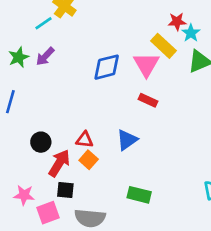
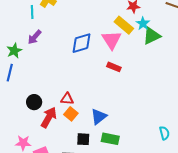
cyan line: (43, 23) -> (32, 12), turned -56
cyan star: (191, 33) -> (143, 24), moved
green star: (19, 57) -> (14, 51), moved
blue triangle: (127, 140) -> (99, 117), moved
black square: (65, 190) -> (83, 139), moved

